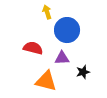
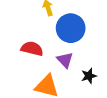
purple triangle: (62, 58) -> (65, 60), turned 49

